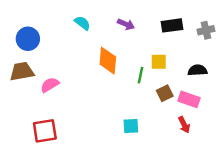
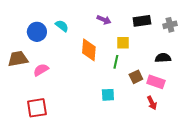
cyan semicircle: (82, 23) -> (62, 26), moved
blue circle: (28, 39) -> (37, 32), moved
yellow square: (159, 62) -> (123, 43), moved
cyan square: (131, 126) -> (108, 95), moved

